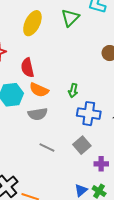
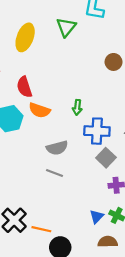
gray semicircle: (38, 114) -> (57, 148), moved
gray square: (82, 145) -> (106, 158), moved

